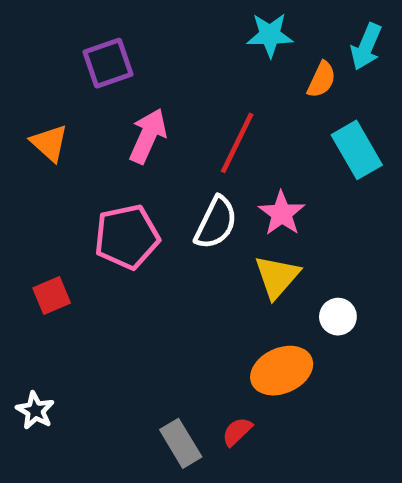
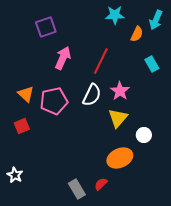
orange triangle: (49, 143) -> (26, 94), moved
cyan rectangle: (357, 150) -> (152, 64), size x0.7

